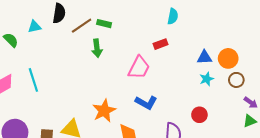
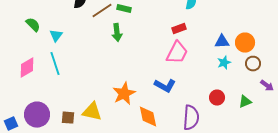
cyan triangle: (34, 27) -> (56, 36), moved, turned -40
pink trapezoid: (139, 68) -> (177, 53), moved
green triangle: (250, 121) -> (245, 102), moved

